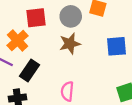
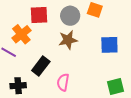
black rectangle: (30, 70) -> (41, 66), moved

